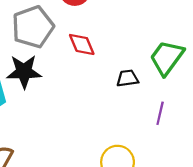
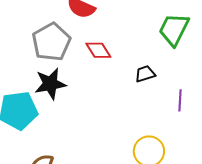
green trapezoid: (167, 58) -> (174, 29), moved

